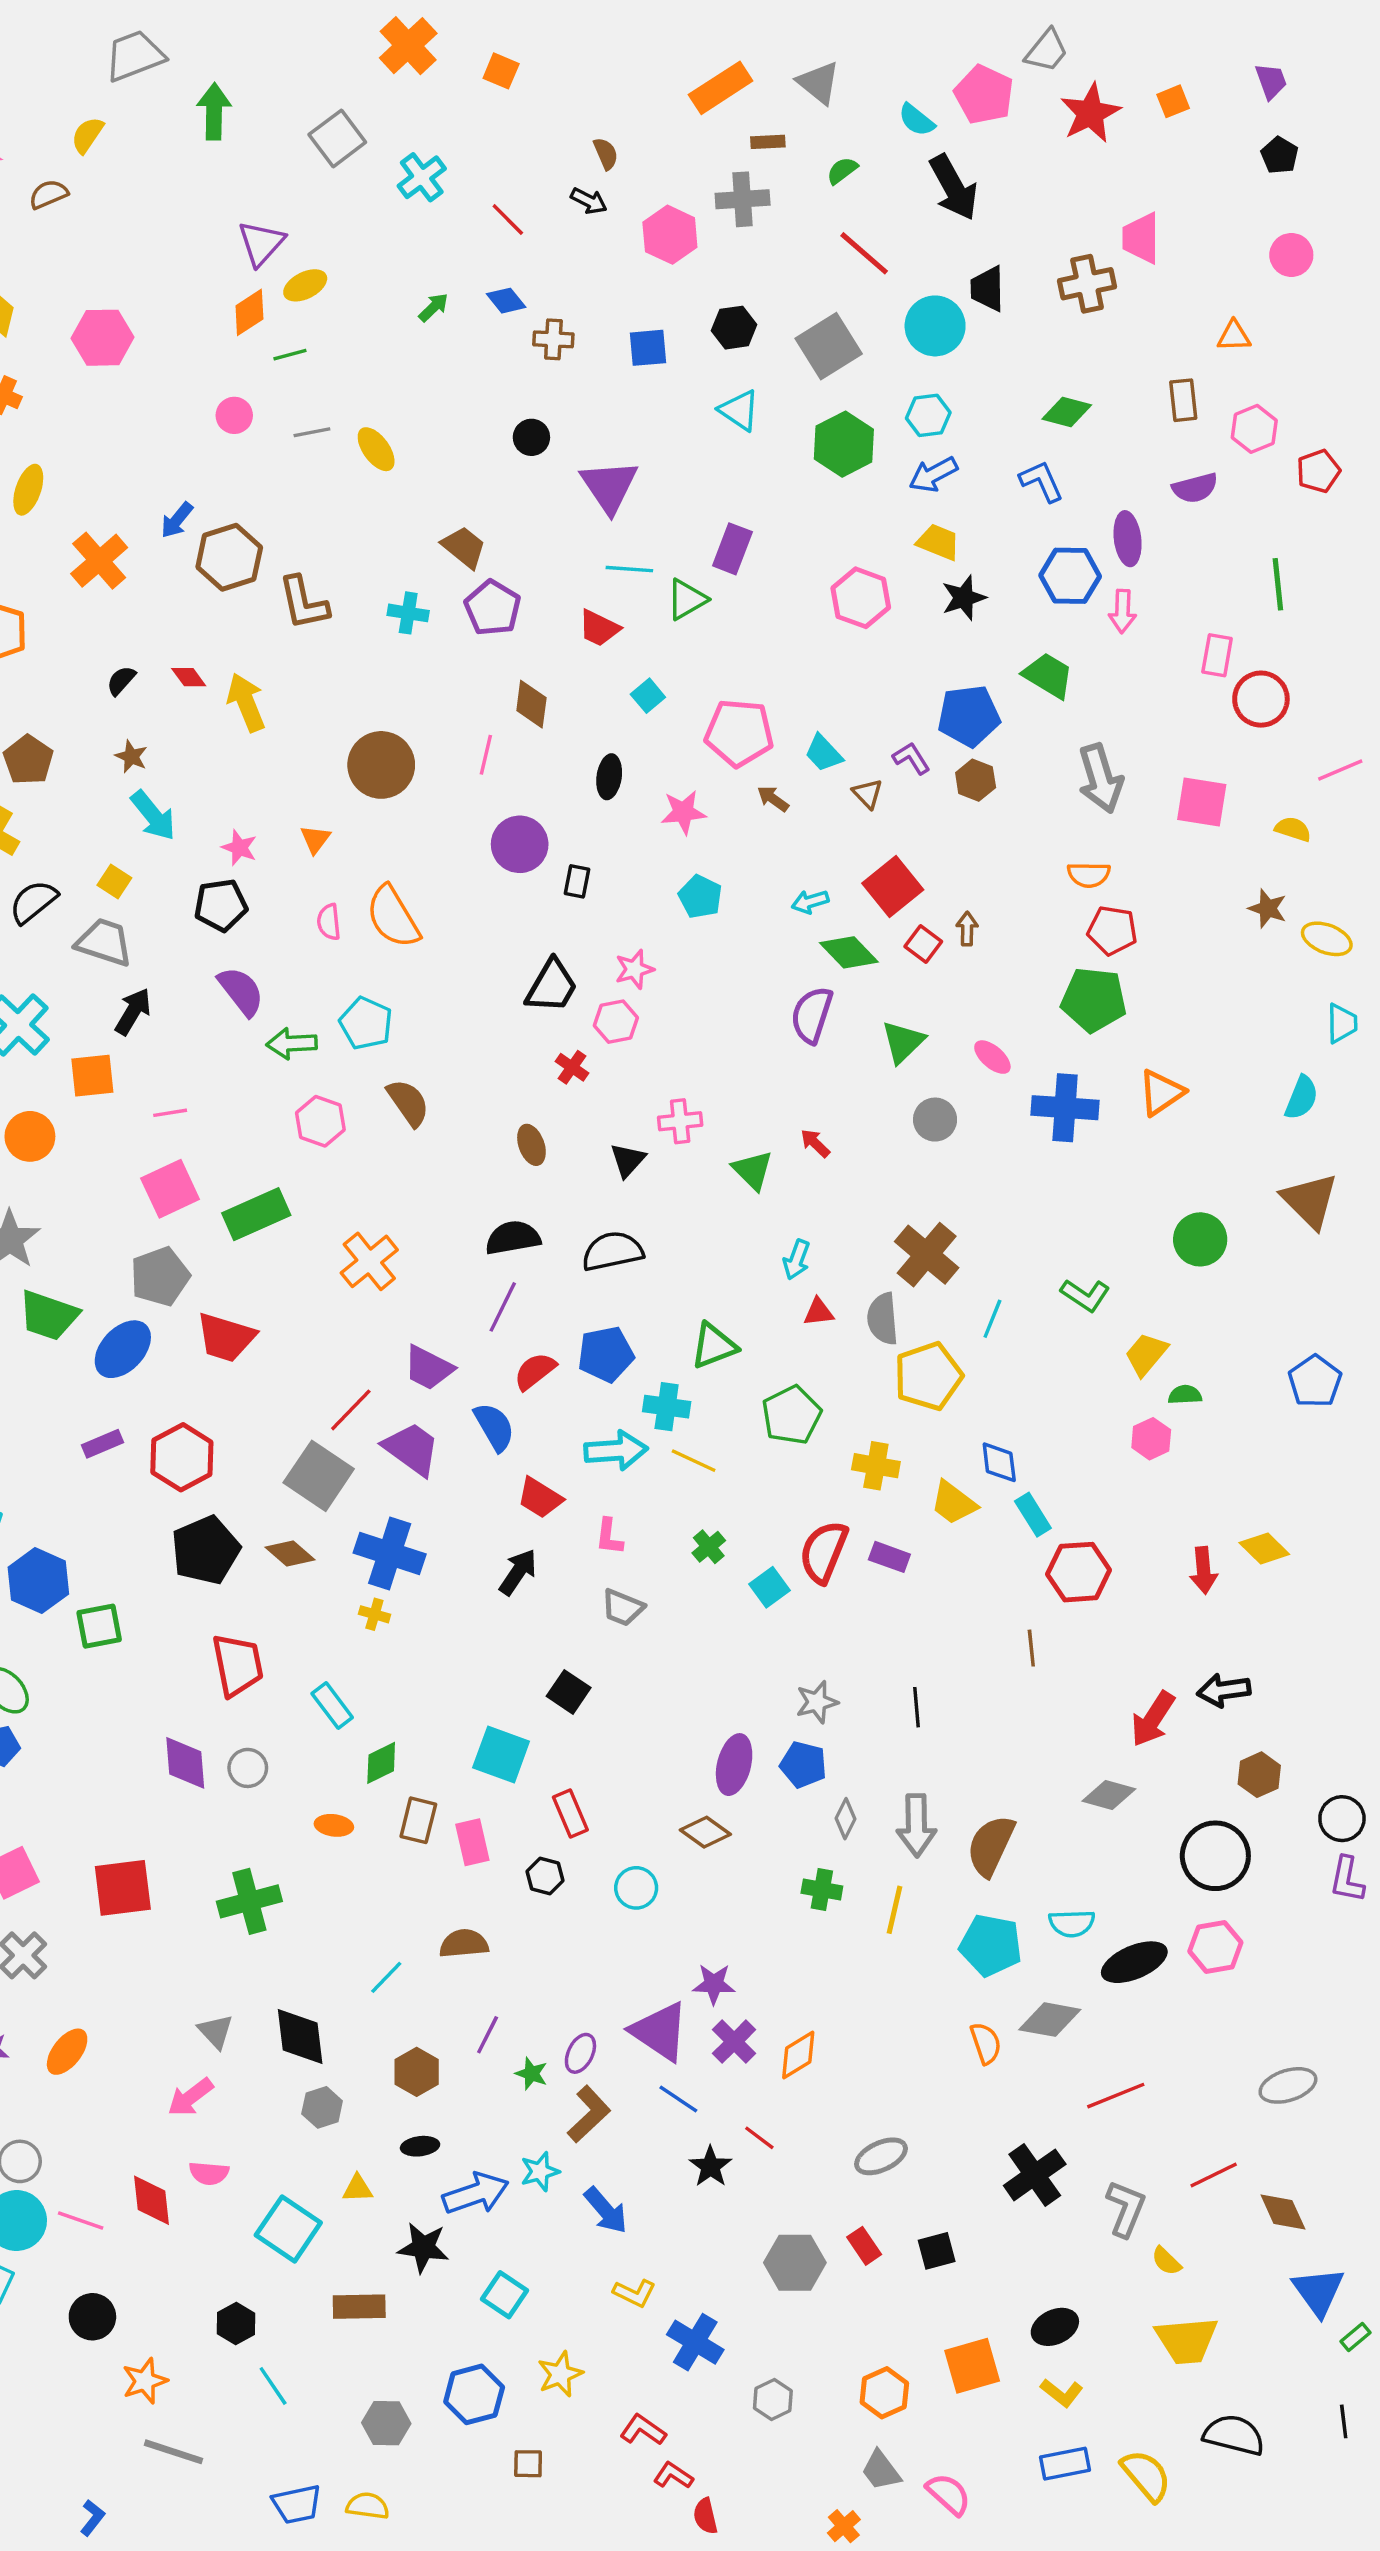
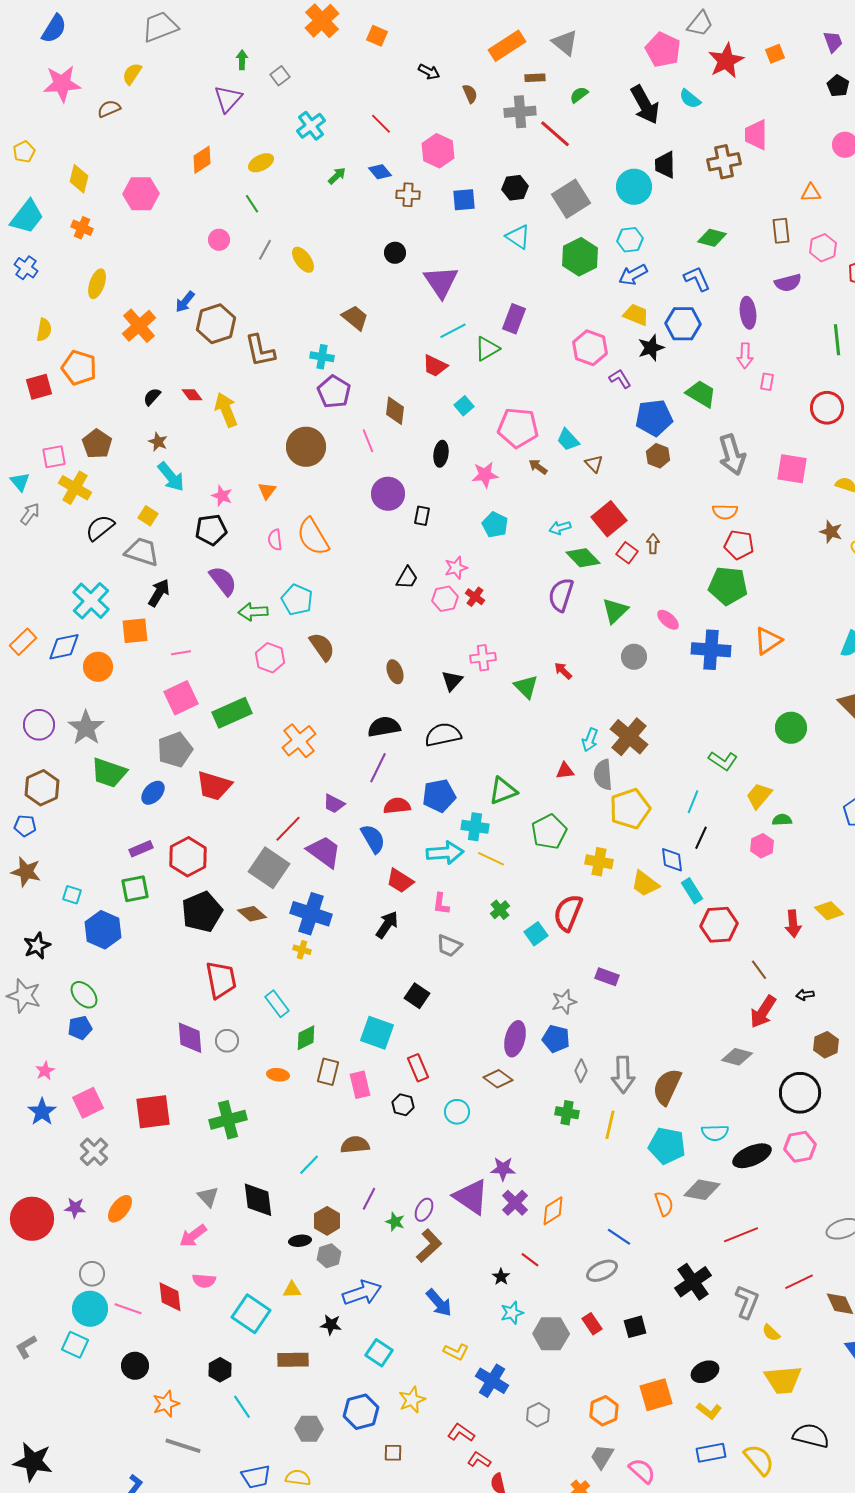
green arrow: (214, 111) -> (242, 60), moved, size x0.6
cyan semicircle: (916, 120) -> (690, 99), moved
gray square: (337, 138) -> (280, 76), size x0.6
brown semicircle: (606, 154) -> (470, 94), moved
cyan cross: (422, 177) -> (311, 126), moved
black arrow: (589, 201) -> (429, 72), moved
pink hexagon: (670, 235) -> (438, 151), moved
purple triangle: (261, 243) -> (228, 99), moved
red line: (864, 253) -> (555, 134), moved
orange diamond: (249, 312) -> (202, 160), moved
green line: (290, 355) -> (252, 204), turned 72
gray line: (312, 432) -> (265, 250), turned -50
cyan line: (629, 569) -> (453, 331), turned -32
blue hexagon: (1070, 576) -> (683, 324), moved
purple pentagon: (493, 608) -> (334, 392), moved
pink rectangle: (1217, 655) -> (767, 382), moved, size x0.7
pink line: (486, 755) -> (368, 441), turned -35
purple L-shape: (911, 758) -> (620, 379), moved
black trapezoid: (552, 986) -> (407, 578), size x0.7
red cross: (572, 1067) -> (475, 597), moved
cyan arrow: (797, 1260) -> (590, 740), moved
cyan line: (992, 1319) -> (693, 802), moved
blue ellipse: (123, 1349) -> (153, 793), size x0.7
purple trapezoid: (428, 1368) -> (334, 804), size x0.7
red semicircle: (535, 1371) -> (397, 806), turned 32
purple rectangle: (889, 1557) -> (607, 977), moved
green square: (99, 1626) -> (135, 889), moved
brown line: (1031, 1648) -> (759, 970), moved, turned -30
black arrow: (1224, 1690) -> (805, 995), size x0.6
black line: (916, 1707) -> (701, 838), moved, turned 30
blue line: (678, 2099) -> (619, 1237), moved
gray hexagon: (322, 2107) -> (329, 1256), moved
black ellipse: (420, 2146) -> (300, 1241), moved
black star: (710, 2166) -> (501, 1277), size x0.7
cyan star: (540, 2172) -> (512, 1313), moved
black star: (423, 2248) -> (331, 1325), size x0.7
gray trapezoid: (881, 2470) -> (602, 1457), turned 68

